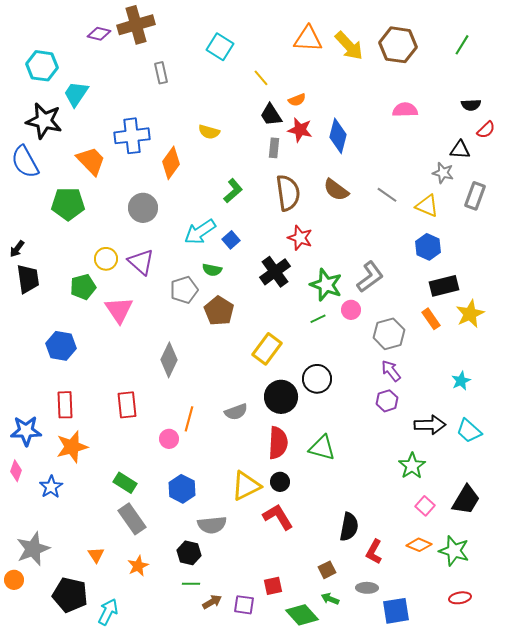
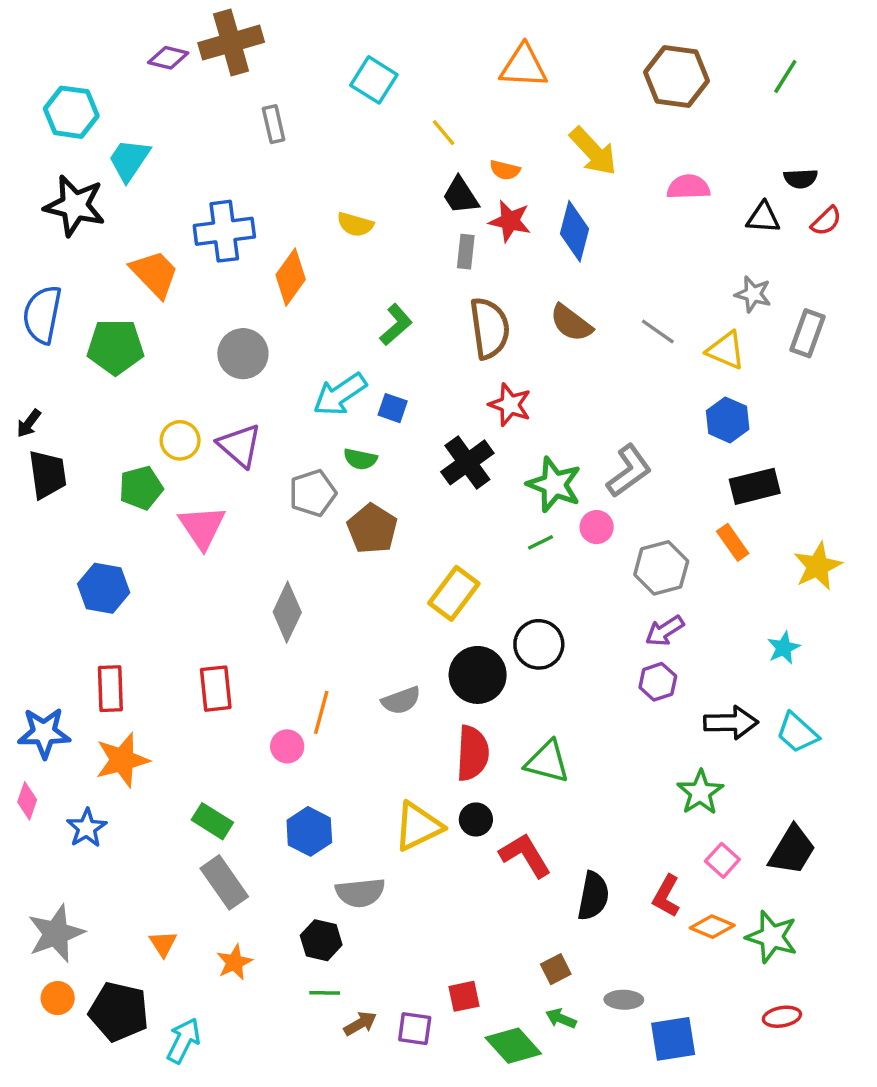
yellow arrow: (349, 46) -> (593, 151), moved
orange semicircle: (297, 100) -> (505, 170), turned 36
black triangle: (460, 150) -> (763, 218), moved
blue semicircle: (25, 162) -> (42, 315), moved, turned 40
blue square: (231, 240) -> (393, 408), turned -30
yellow star: (470, 314) -> (818, 566), moved
purple arrow: (391, 371) -> (665, 631), turned -85
red L-shape: (278, 517) -> (525, 855), moved
red L-shape: (374, 552) -> (666, 896), moved
orange circle: (14, 580) -> (58, 998), moved

